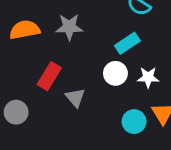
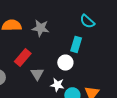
cyan rectangle: (127, 43) -> (76, 44), turned -49
white star: (148, 77) -> (57, 85), moved

